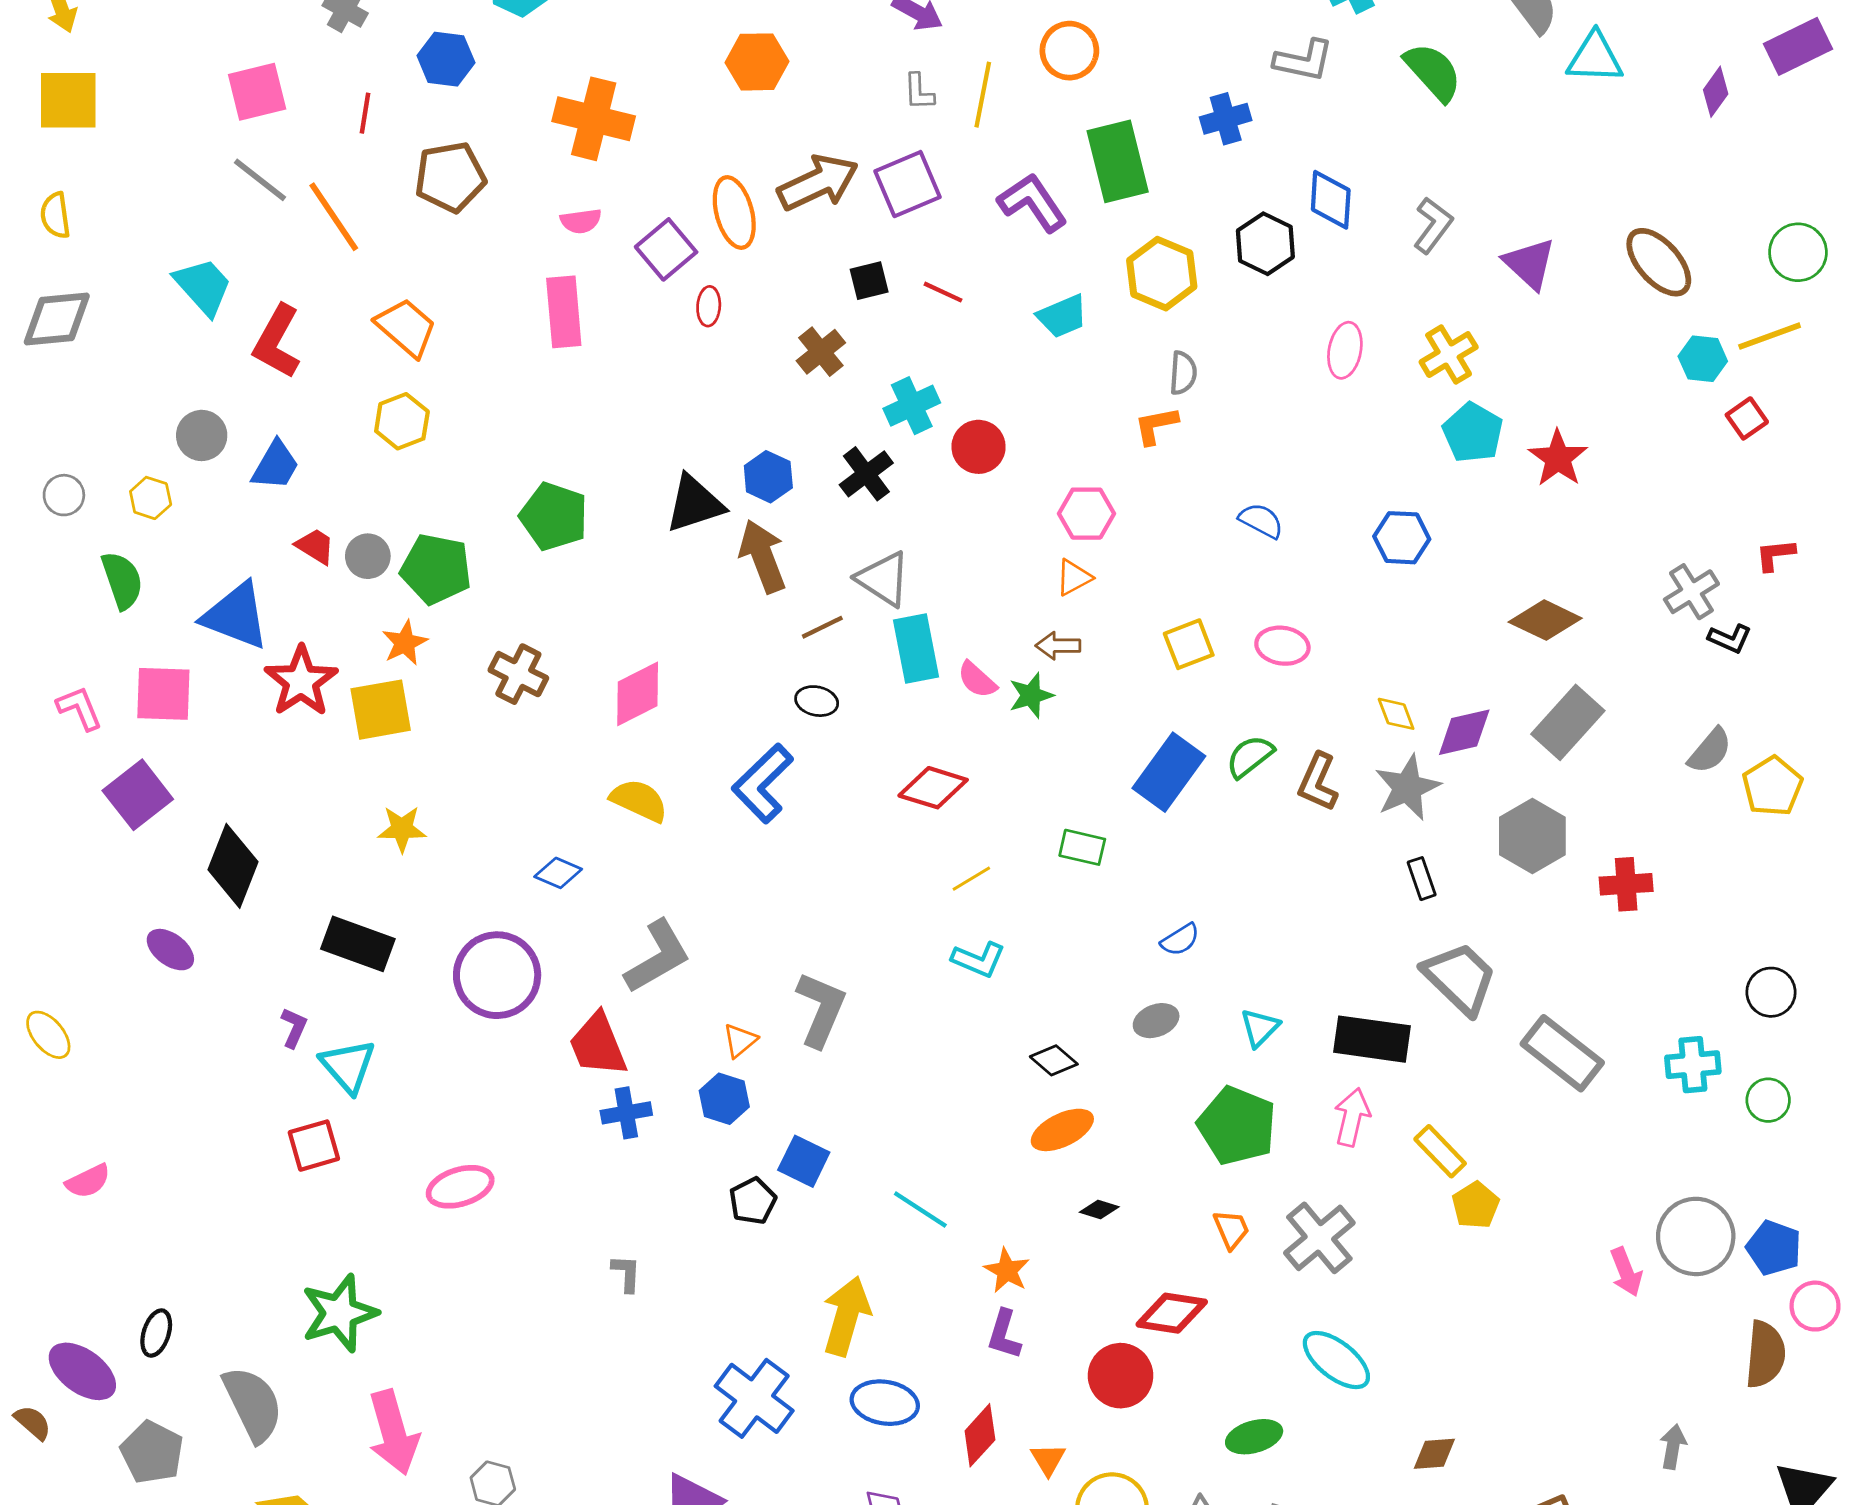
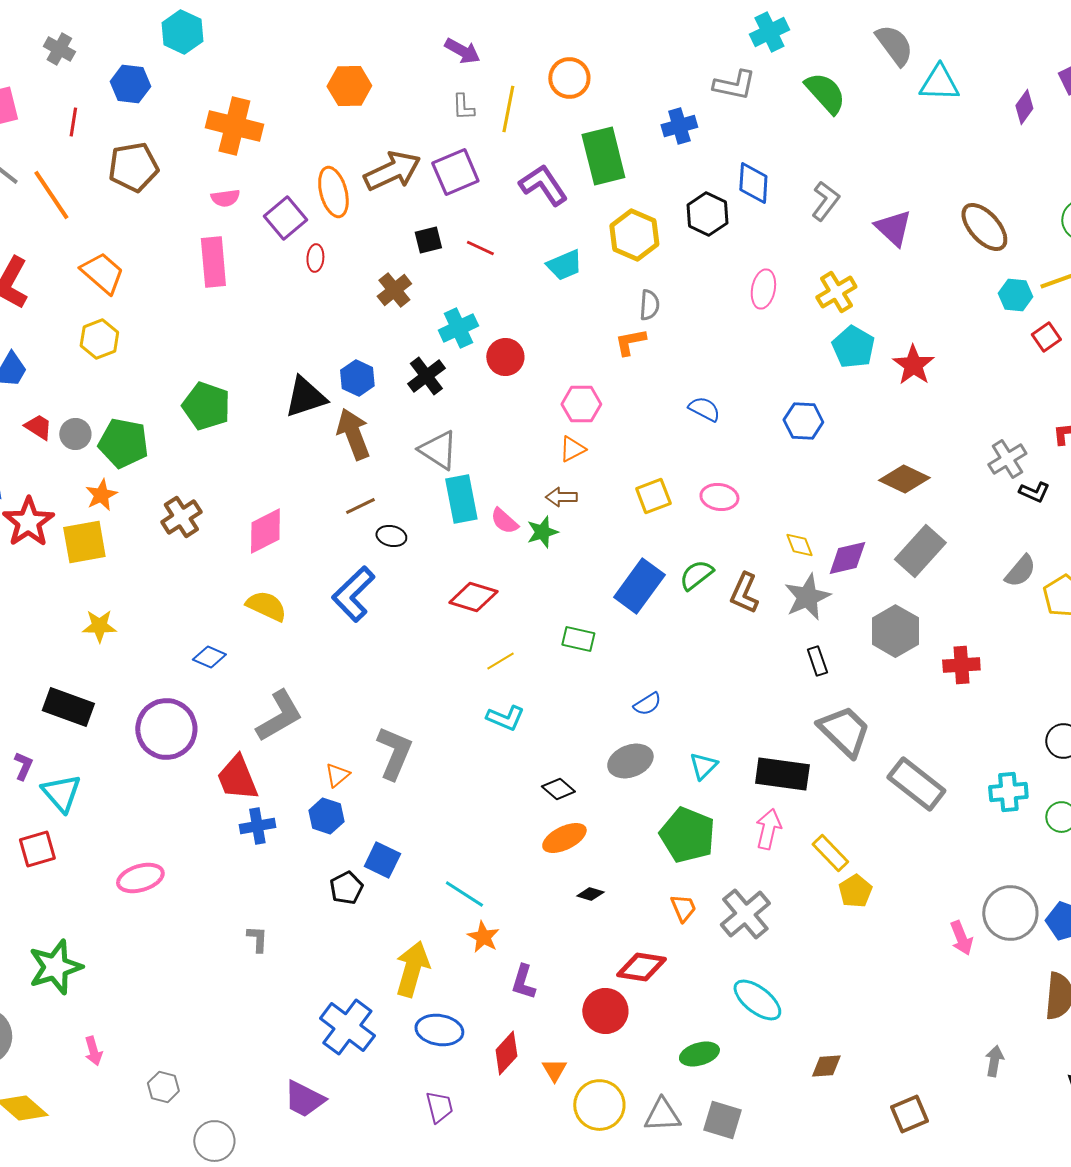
brown line: (822, 627) -> (360, 506), moved
brown cross: (518, 674) -> (181, 517), turned 30
gray ellipse: (1156, 1021) -> (630, 761), size x1.4
orange star: (1007, 1271) -> (483, 937), moved
pink arrow: (393, 1432) -> (93, 1051), size x0.5

